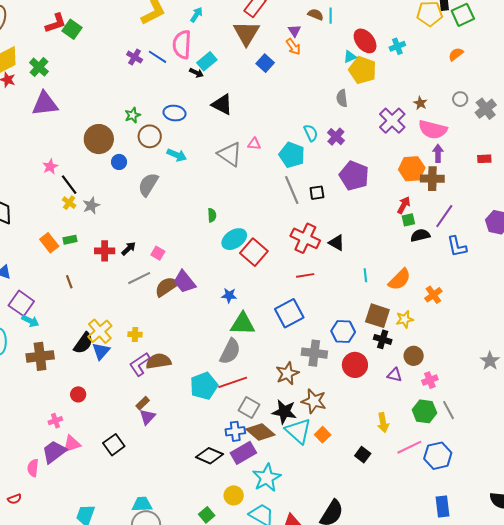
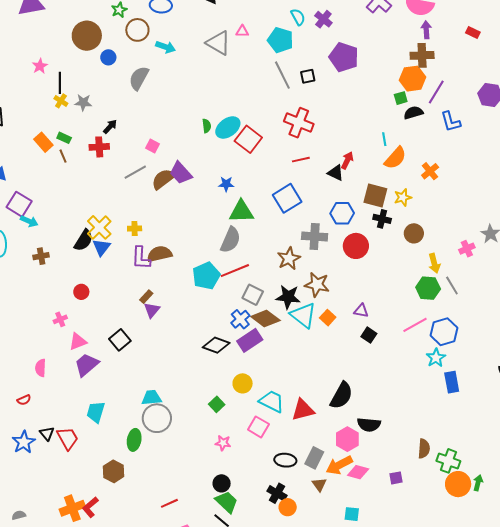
red rectangle: (484, 159) -> (473, 33), turned 32
orange hexagon: (412, 169) -> (413, 79), moved
black line: (69, 185) -> (60, 83), turned 40
red arrow: (404, 205) -> (347, 160), moved
gray star: (91, 206) -> (83, 102), turned 30
green semicircle: (212, 215) -> (207, 126), moved
green rectangle: (70, 240) -> (64, 138), turned 40
black triangle: (337, 243) -> (336, 173), moved
black arrow: (129, 249) -> (110, 127), moved
cyan line: (365, 275) -> (384, 139), moved
brown line: (69, 282) -> (63, 156), moved
brown cross: (40, 356) -> (41, 256), size x0.6
purple L-shape: (140, 364) -> (141, 258), turned -50
purple triangle: (395, 375) -> (361, 311), moved
pink cross: (430, 380) -> (467, 249), moved
yellow arrow: (383, 423) -> (434, 263), moved
blue cross: (235, 431) -> (240, 319), turned -30
purple trapezoid: (54, 452) -> (86, 365), moved
cyan star: (267, 478) -> (436, 358), moved, size x0.7

